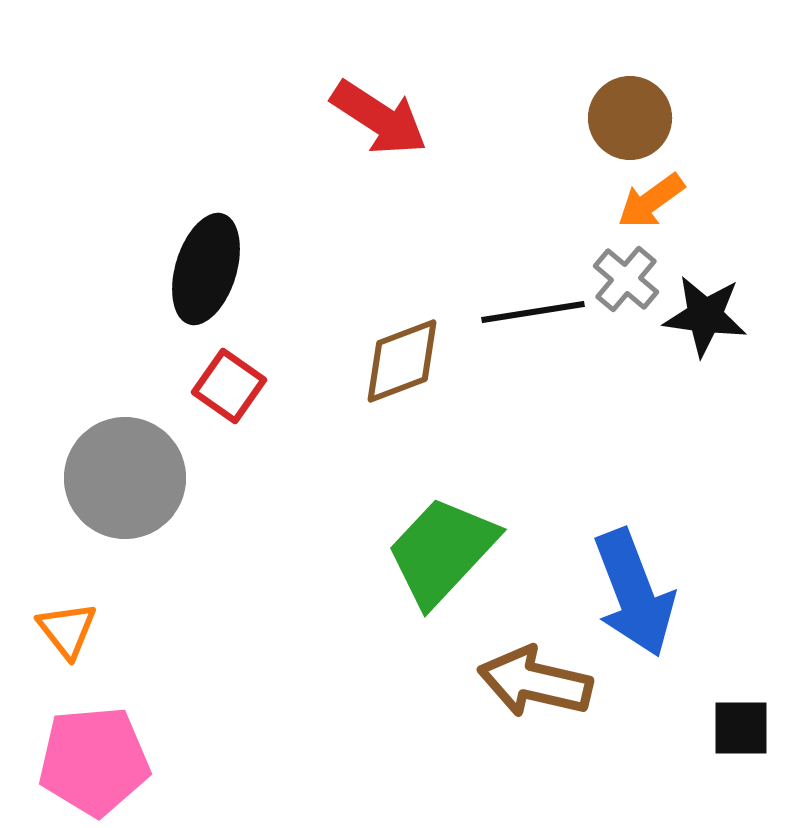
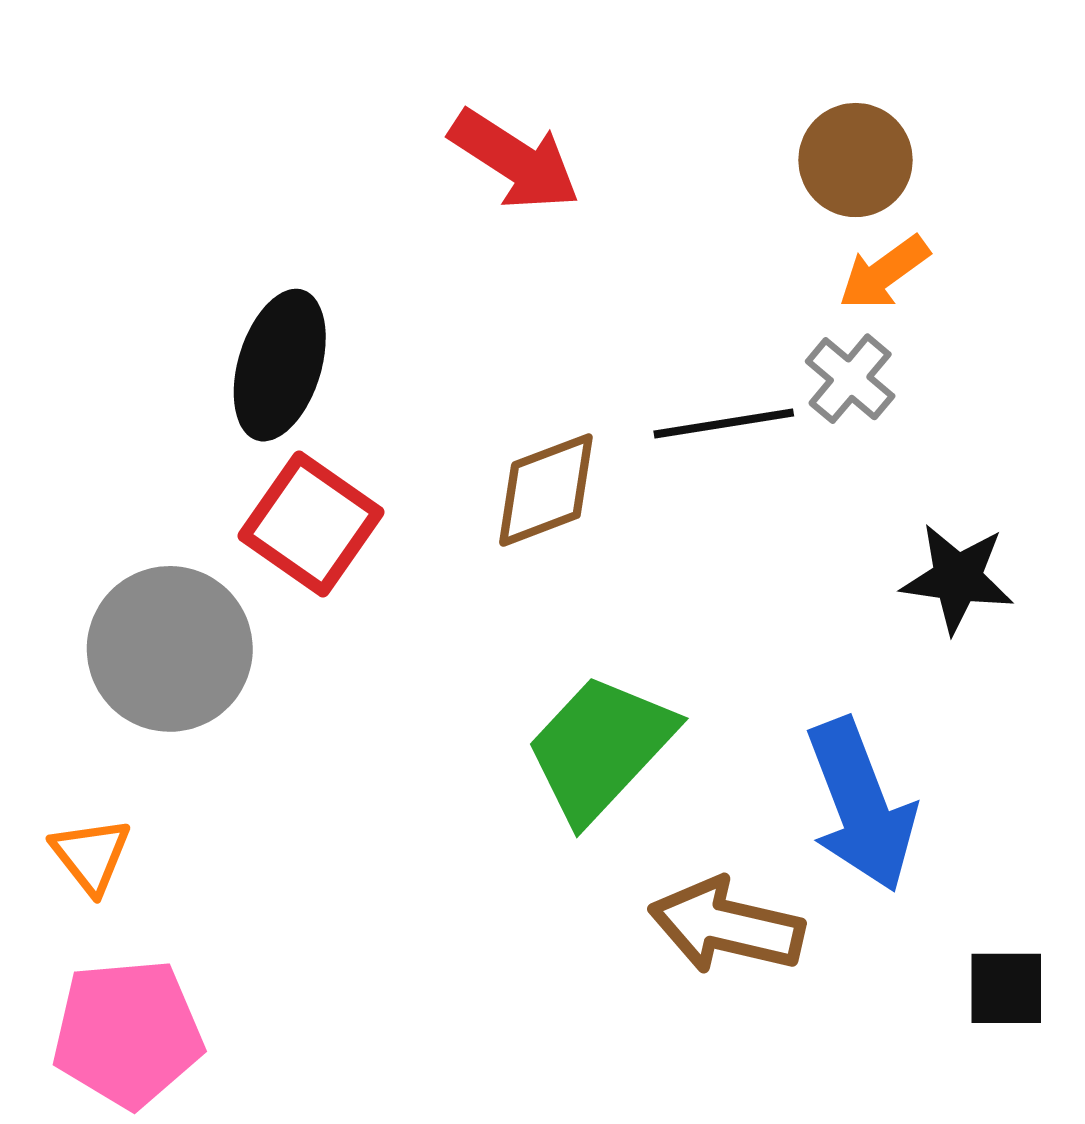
black star: (705, 316) -> (957, 578), moved
red square: (229, 386) -> (311, 524), size x1.4

